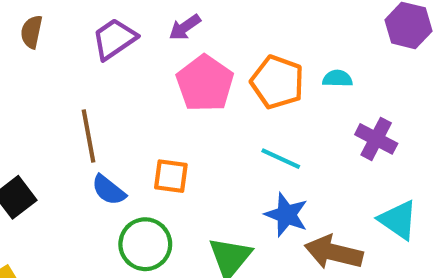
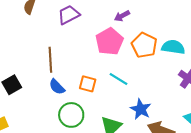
purple arrow: (185, 27) -> (122, 16), moved
cyan semicircle: (337, 79) -> (173, 47), size x1.6
cyan line: (281, 159) -> (118, 79), moved

